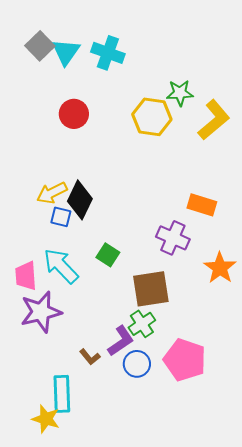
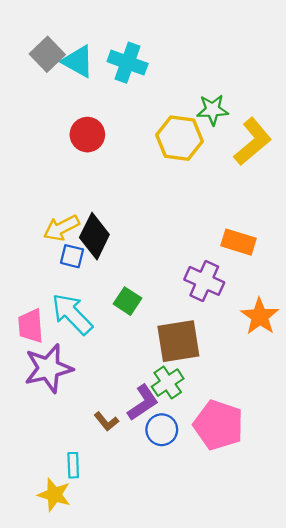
cyan triangle: (66, 52) -> (78, 61), turned -36
cyan rectangle: (62, 394) -> (73, 465), size x0.6

